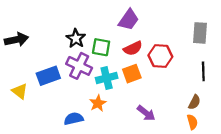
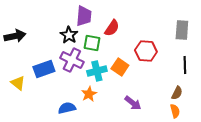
purple trapezoid: (129, 20) -> (84, 16), moved, turned -30
red semicircle: (133, 48) -> (112, 28), moved, turned -30
orange square: (132, 74) -> (120, 67), turned -36

